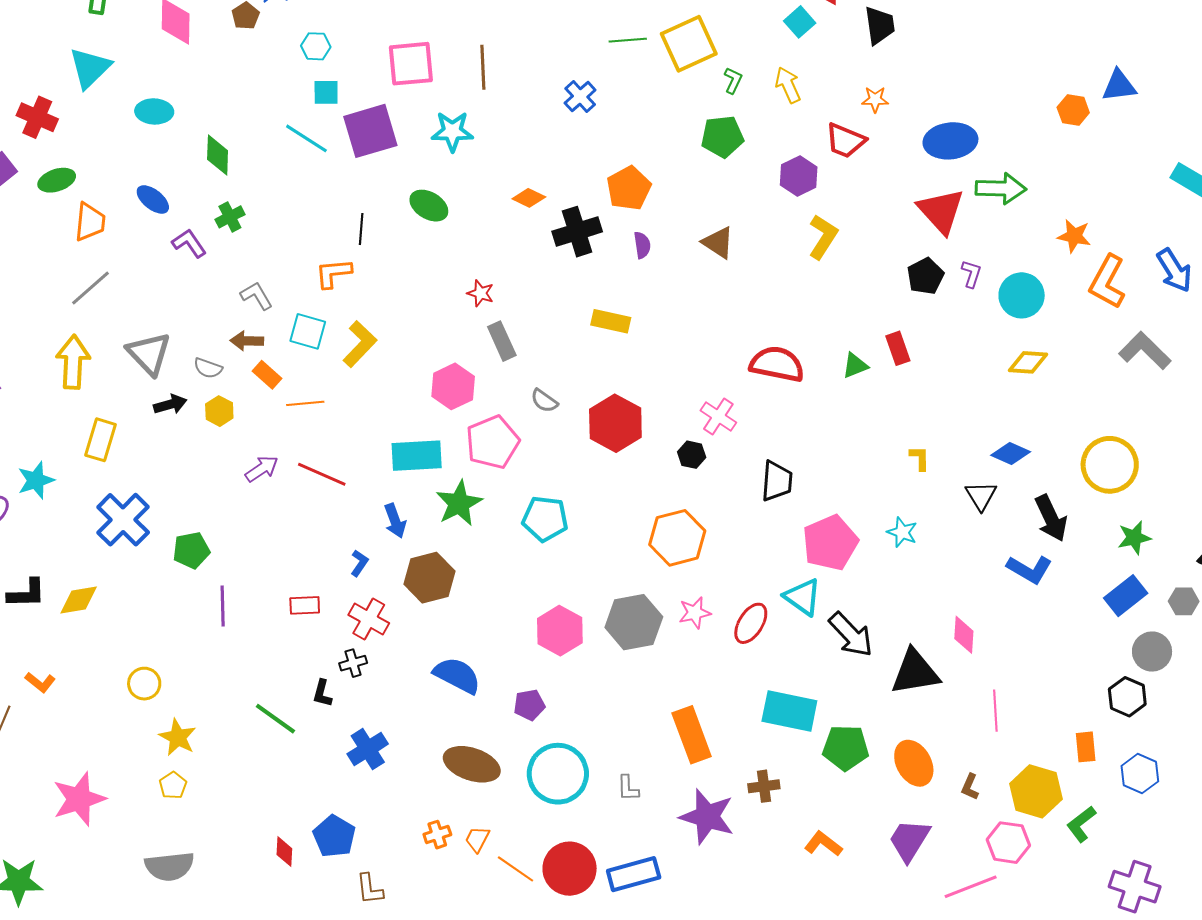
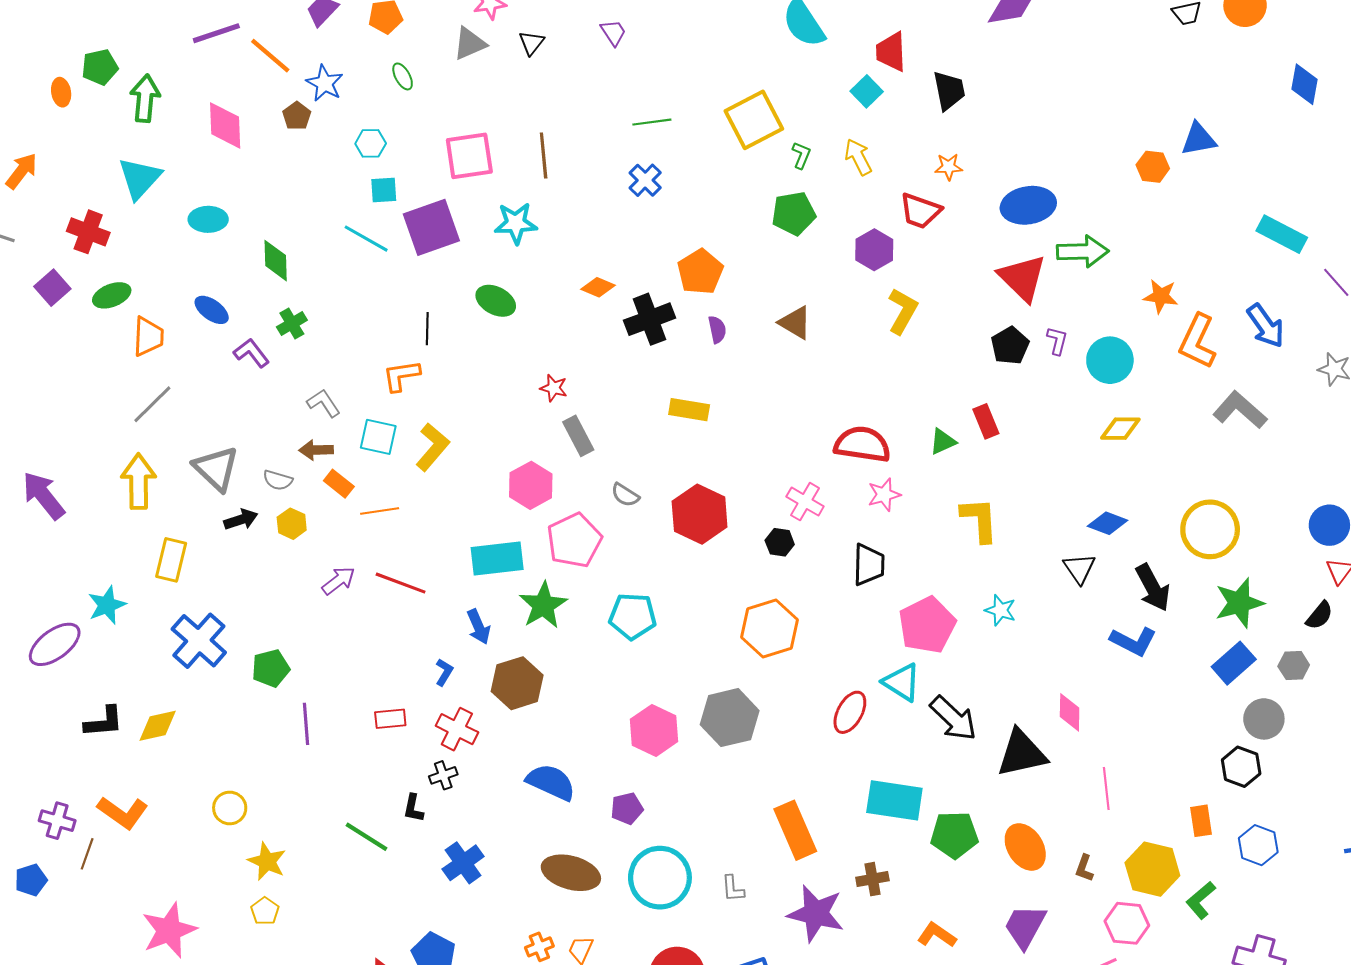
green line: (628, 40) -> (652, 122), moved
yellow L-shape: (920, 458) -> (979, 520), moved, size x1.8
green star: (1134, 538) -> (1239, 603), size x1.4
pink star: (695, 613) -> (884, 495), moved
orange L-shape: (40, 682) -> (123, 812), size x1.6

